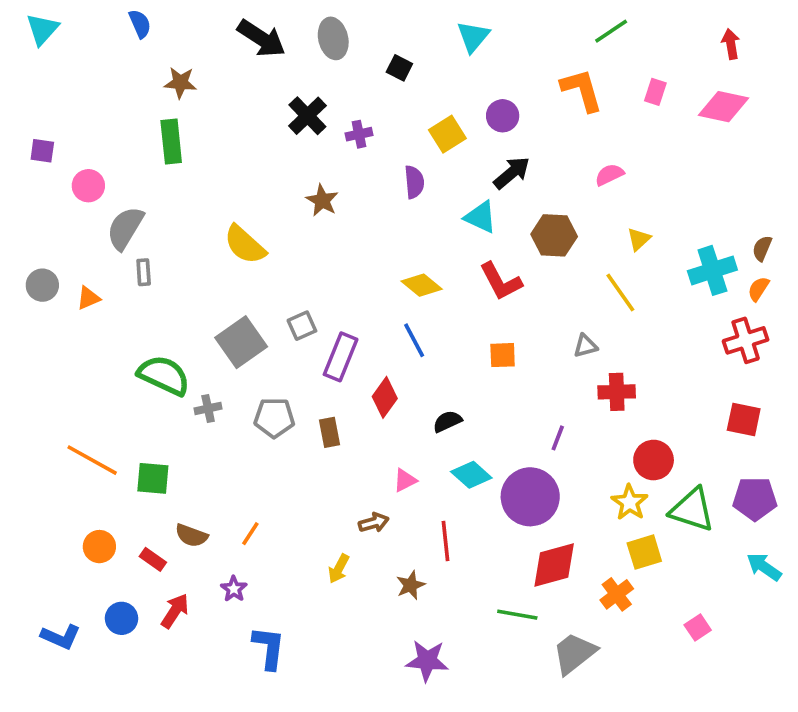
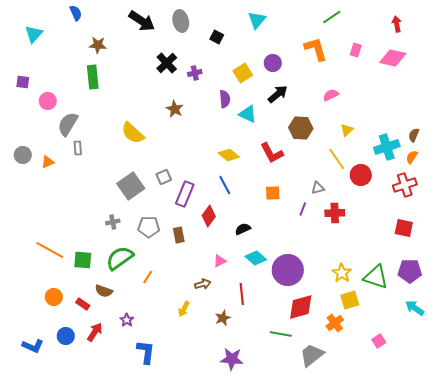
cyan triangle: (42, 29) -> (34, 34), moved
cyan triangle: (480, 217) -> (248, 114), moved
green semicircle: (164, 375) -> (120, 258), moved, turned -60
purple line: (558, 438) -> (303, 209), moved
red circle: (654, 460) -> (361, 175), moved
orange line: (250, 534) -> (148, 277), moved

